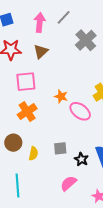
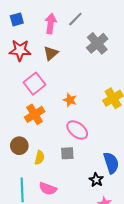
pink square: (26, 82) -> (34, 84), turned -35
pink ellipse: (80, 111) -> (77, 130), moved
black star: (81, 159) -> (96, 180), moved
pink semicircle: (68, 183) -> (48, 189), moved, turned -120

